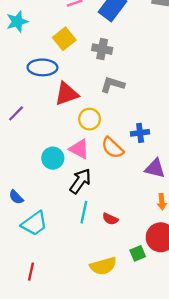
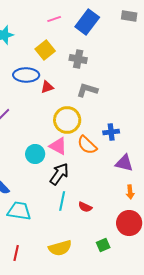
red triangle: (67, 94) -> (47, 87), moved, size x0.6
yellow circle: (90, 119) -> (67, 120), size x1.4
cyan trapezoid: (34, 224) -> (19, 211), turned -135
green square: (138, 253) -> (103, 245), moved
yellow semicircle: (103, 266) -> (60, 248), moved

